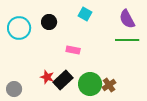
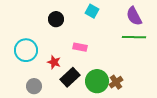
cyan circle: (19, 28) -> (26, 50), moved
red star: (47, 77) -> (54, 62), moved
gray circle: (14, 89) -> (34, 86), moved

